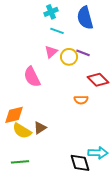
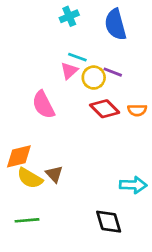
cyan line: (57, 31) -> (77, 57), moved
red diamond: (98, 80) -> (105, 109), moved
orange semicircle: (81, 100) -> (137, 110), moved
brown triangle: (40, 128) -> (54, 174), turned -40
cyan arrow: (98, 153) -> (133, 185), moved

